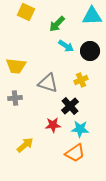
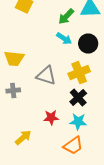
green arrow: (57, 24) -> (66, 17), moved
yellow cross: (81, 80) -> (79, 73), size x1.5
black cross: (70, 106) -> (78, 98), moved

